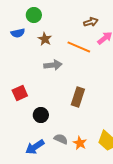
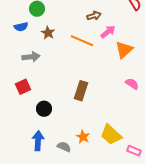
gray arrow: (53, 65) -> (31, 57), moved
gray semicircle: (61, 139) -> (64, 147), moved
blue arrow: (35, 147) -> (38, 141), turned 126

